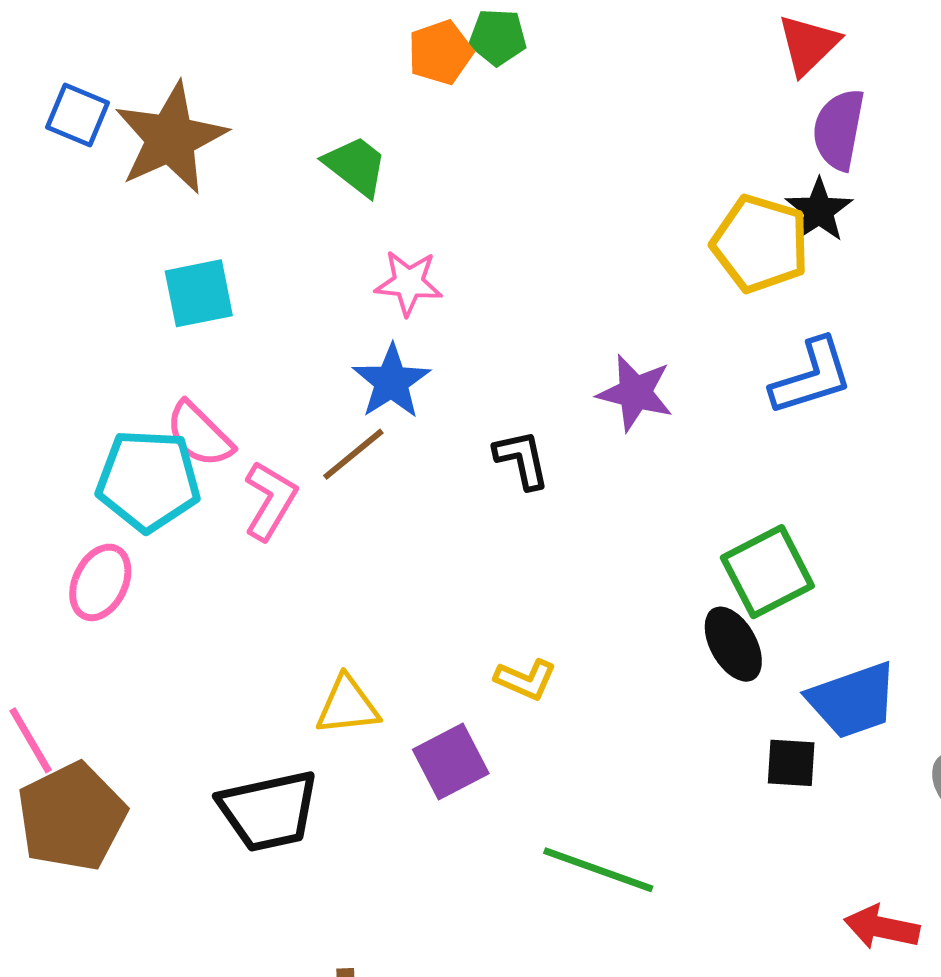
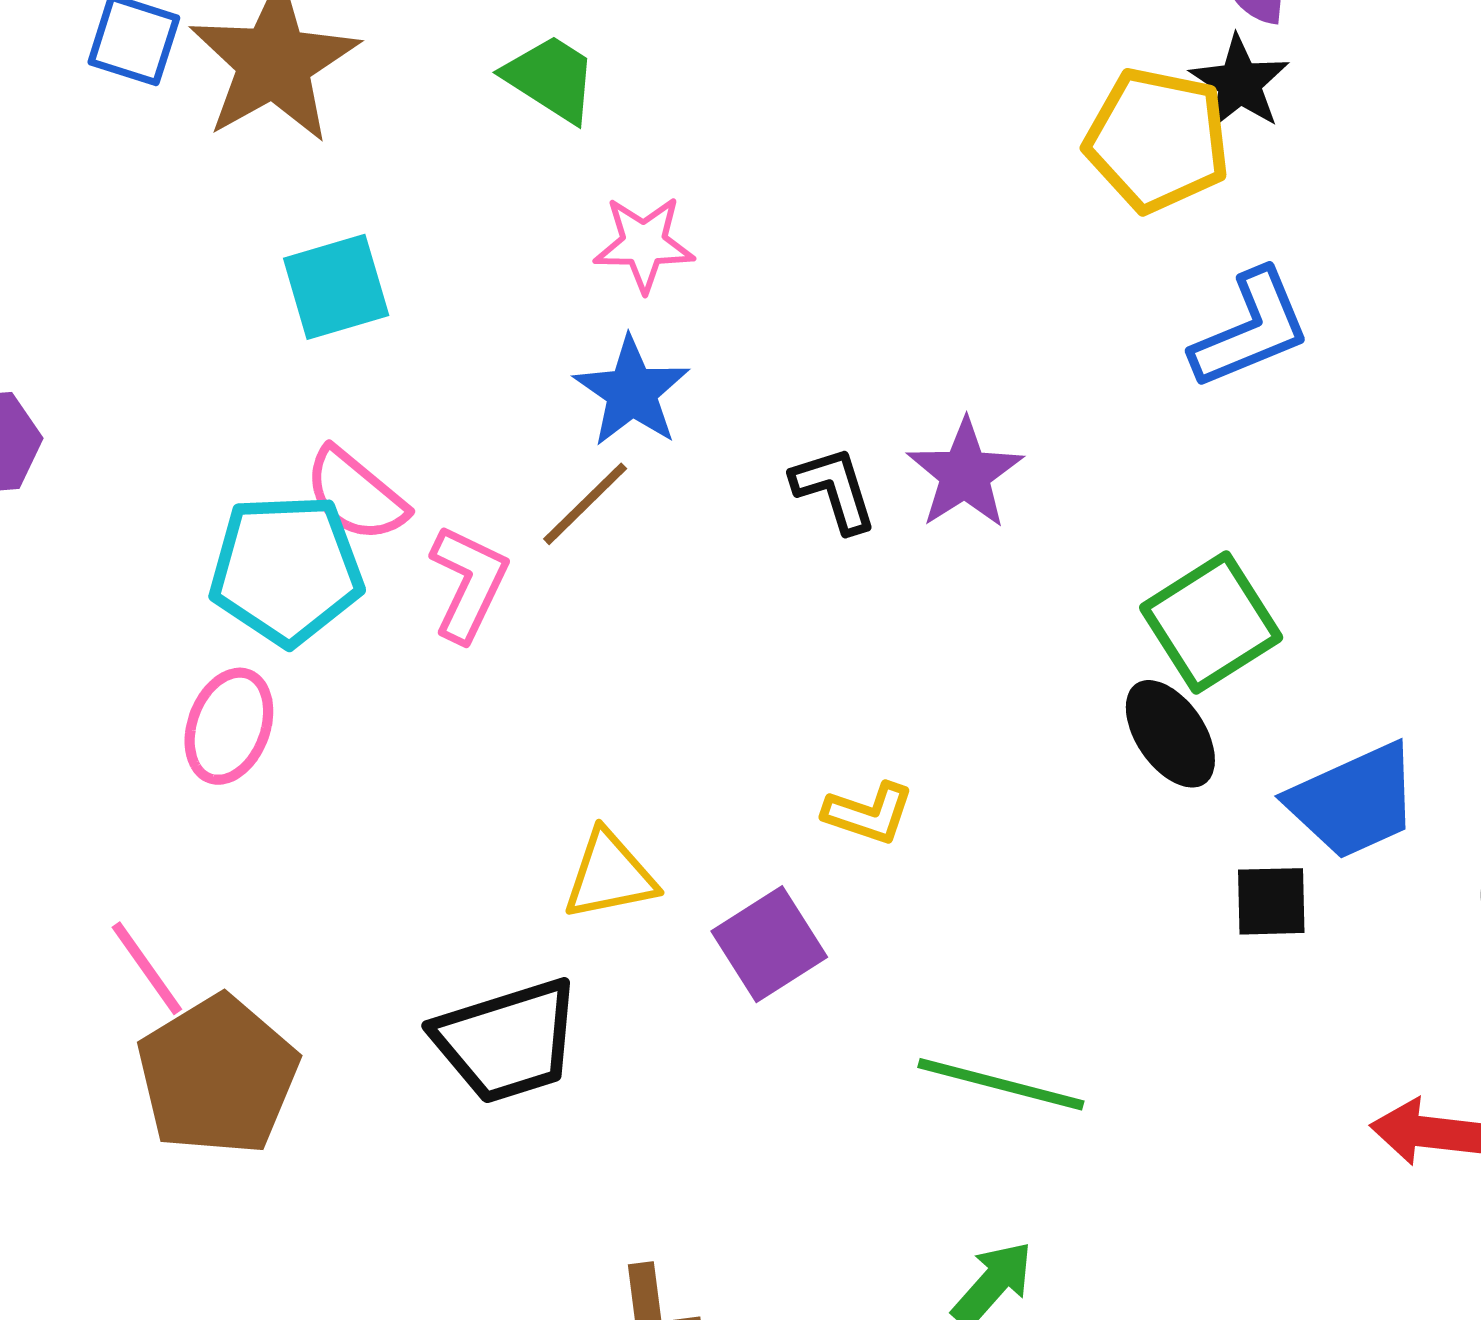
purple star: (635, 393) -> (965, 474), moved, turned 30

